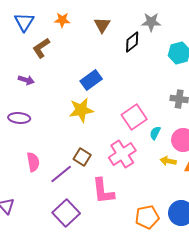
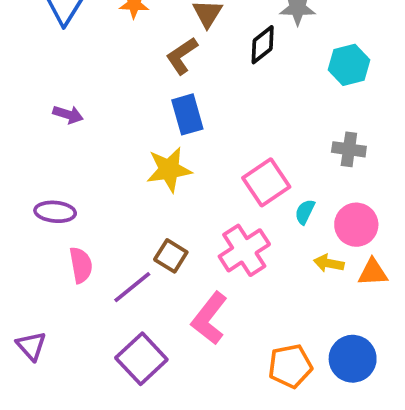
brown L-shape: (41, 48) -> (182, 56), moved
blue rectangle: (91, 80) -> (187, 114), turned -70
purple ellipse: (19, 118) -> (55, 212), moved
pink L-shape: (103, 191) -> (209, 318), turned 44

